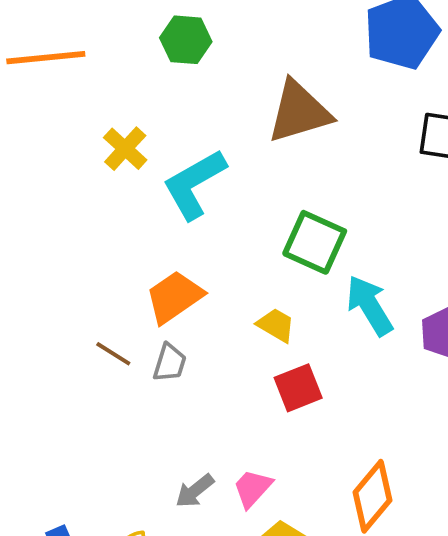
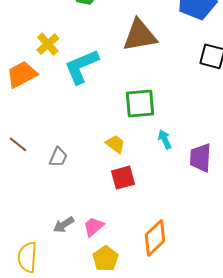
green square: (315, 242) -> (140, 104), turned -36
orange trapezoid: (174, 297) -> (22, 74), moved
cyan arrow: (370, 305) -> (165, 139), size x0.6
brown line: (113, 354) -> (18, 144), moved

